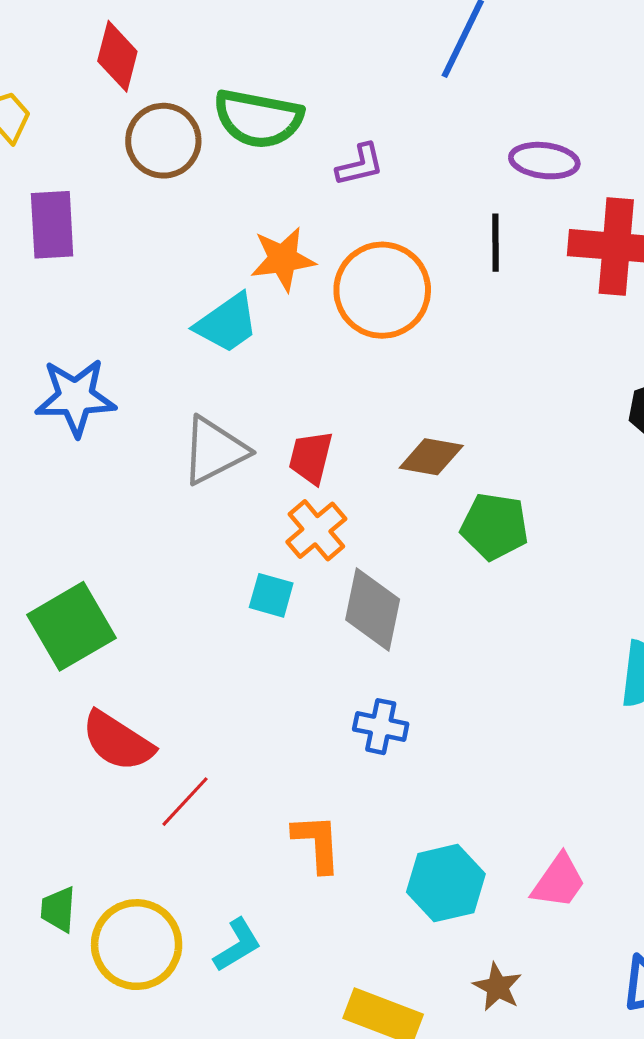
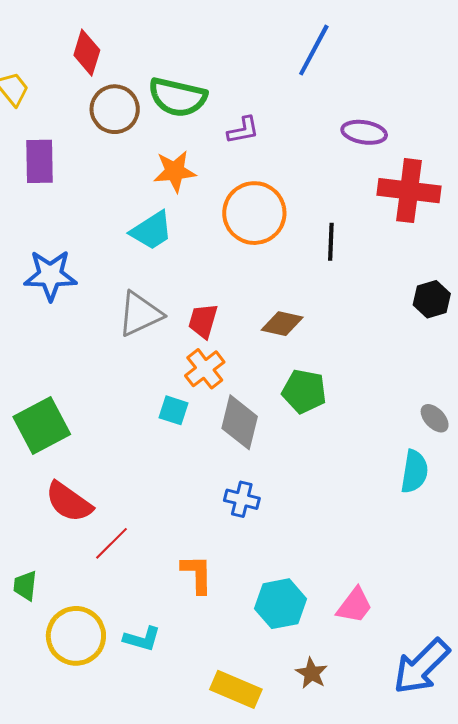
black line: (495, 243) -> (331, 242), moved
orange star: (283, 259) -> (175, 171), moved
green pentagon: (495, 526) -> (304, 391), moved
green trapezoid: (58, 909) -> (25, 586), moved
cyan L-shape: (237, 945) -> (142, 639), turned 45

